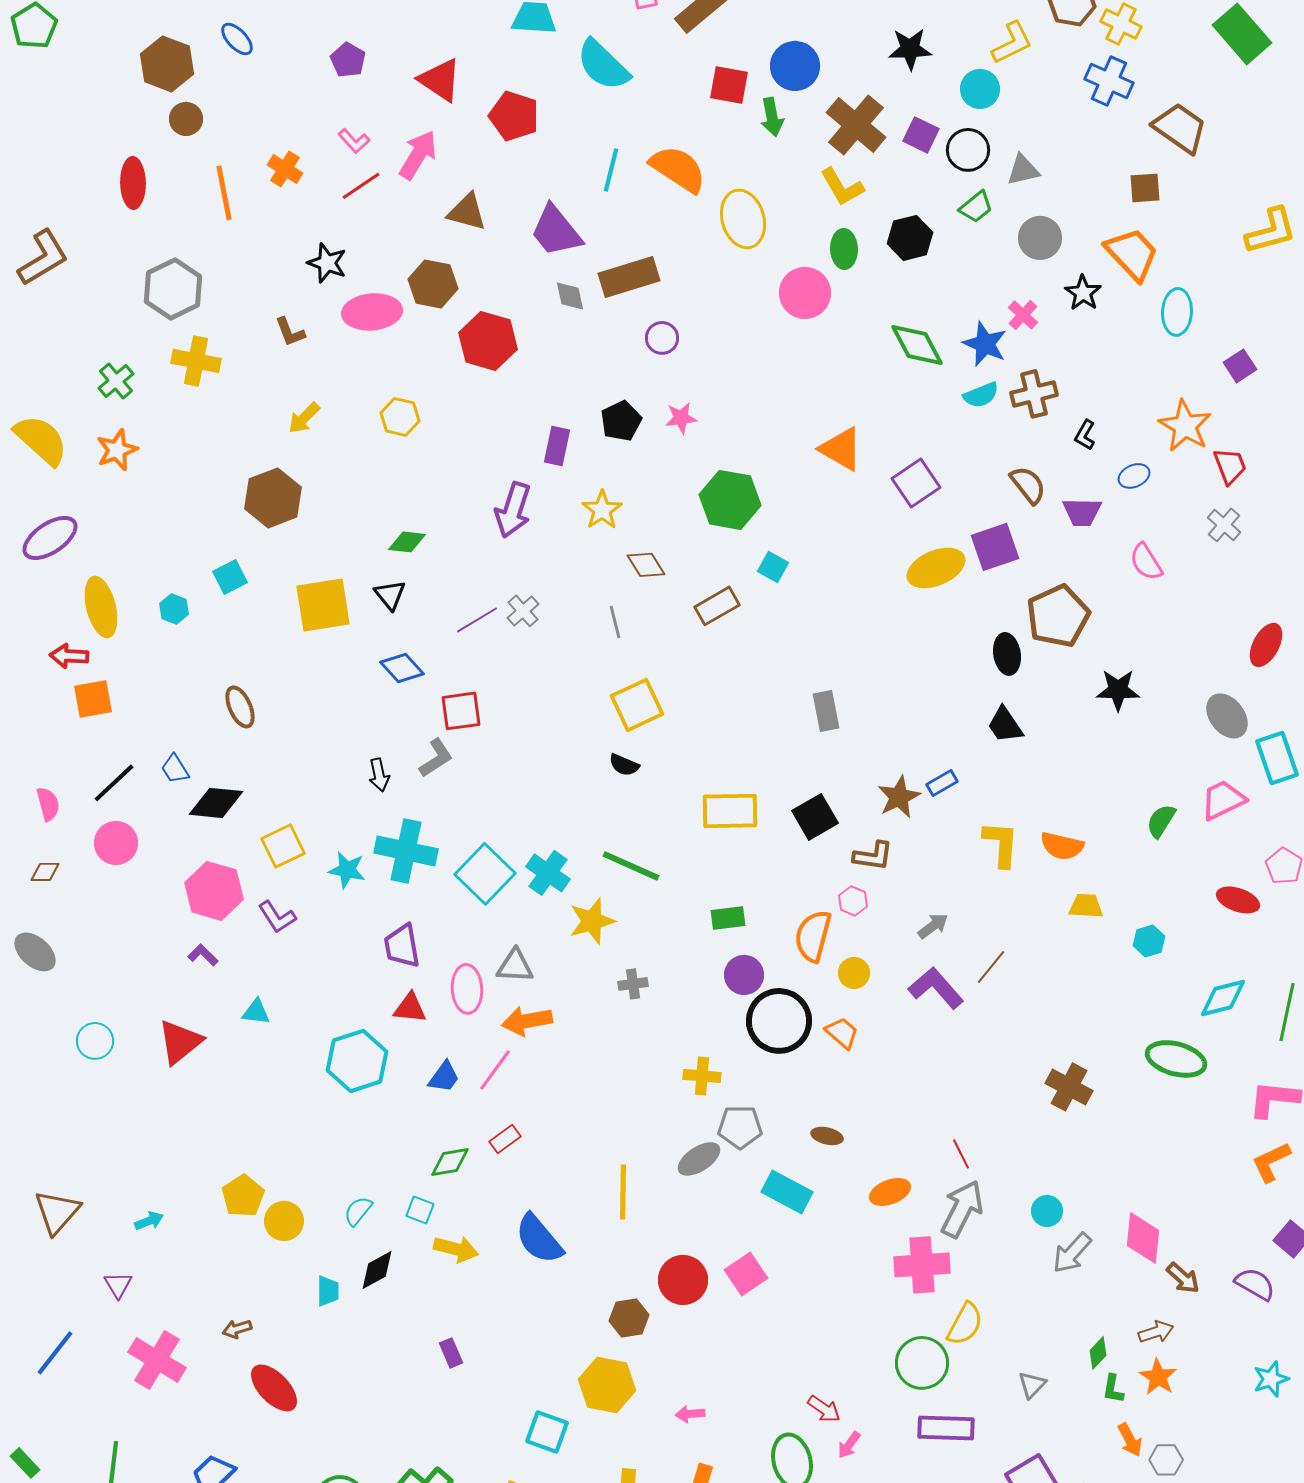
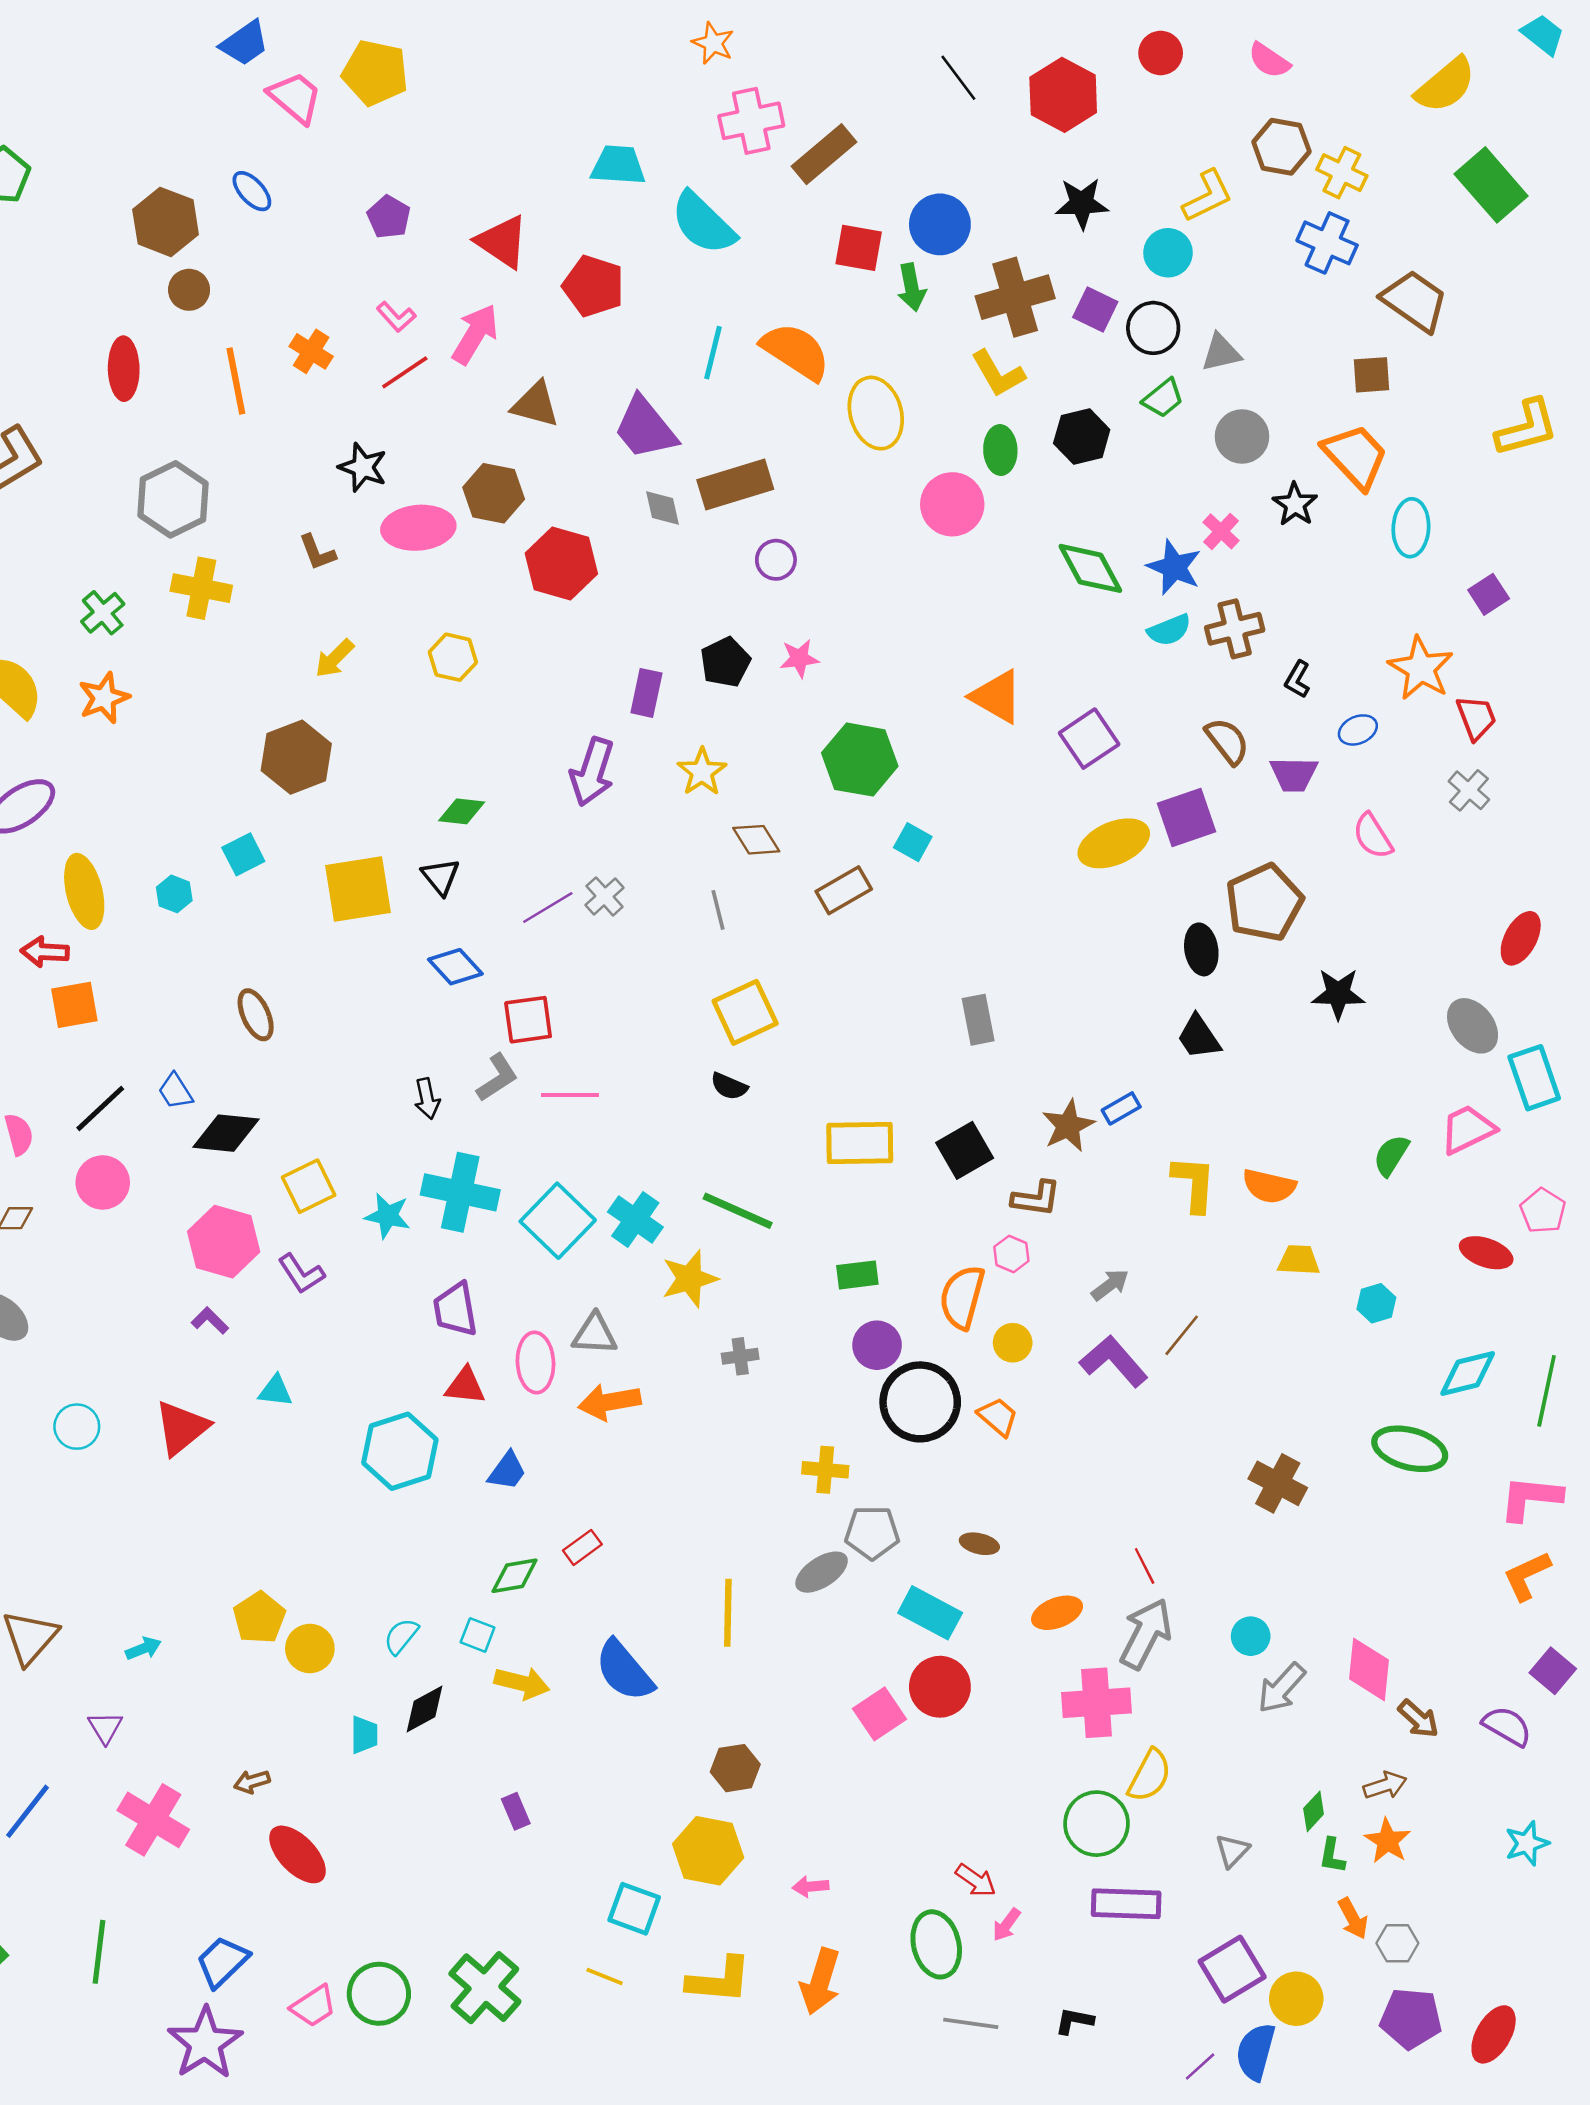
brown cross: (856, 125) -> (1015, 297), turned 34
pink line: (495, 1070) -> (570, 1095), moved, turned 54
red circle: (683, 1280) -> (940, 1687), moved

